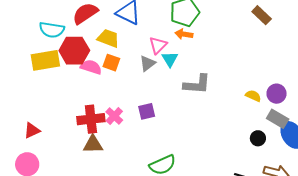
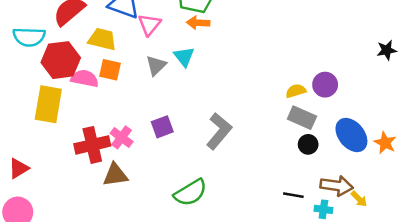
pink triangle: (158, 45) -> (149, 25), moved
yellow rectangle: (45, 60) -> (48, 104), moved, turned -64
gray L-shape: (197, 84) -> (219, 131), moved, turned -48
yellow semicircle: (253, 96) -> (296, 91), turned -35
gray rectangle: (278, 119) -> (302, 118), moved
brown triangle: (93, 144) -> (115, 175), moved

